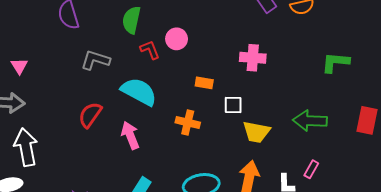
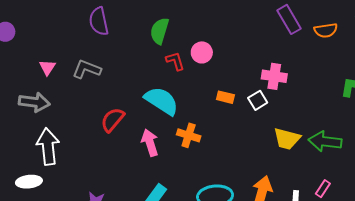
gray L-shape: (95, 60) -> (87, 69), moved
white square: (233, 105) -> (258, 100), moved, turned -36
orange cross: (188, 122) -> (189, 135), moved
yellow trapezoid: (256, 132) -> (287, 139), moved

